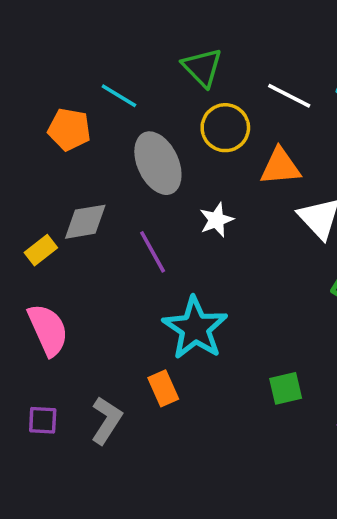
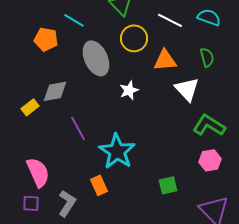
purple line: (153, 252) -> (78, 128), moved
pink semicircle: (48, 330) -> (38, 172), moved

